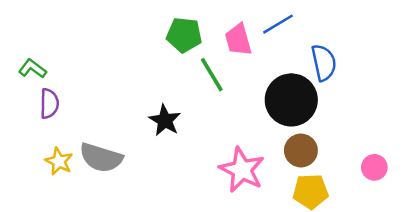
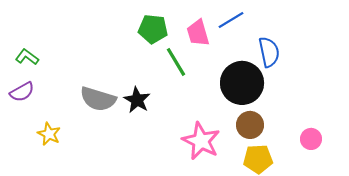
purple semicircle: (49, 104) -> (22, 92), moved, turned 60
gray semicircle: (101, 158) -> (98, 99), moved

